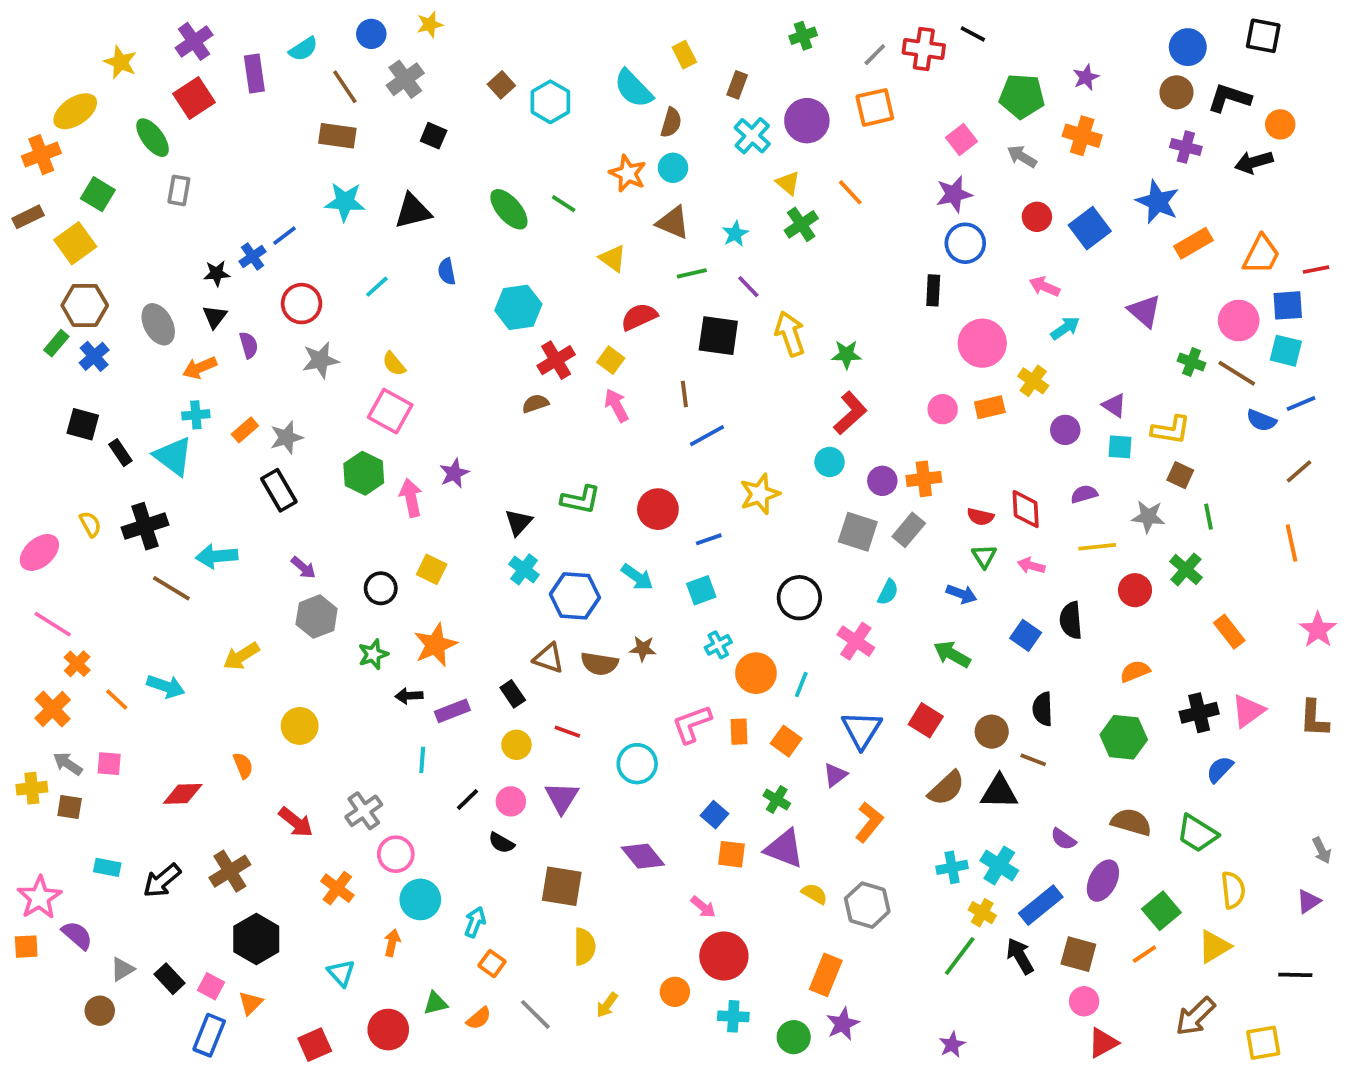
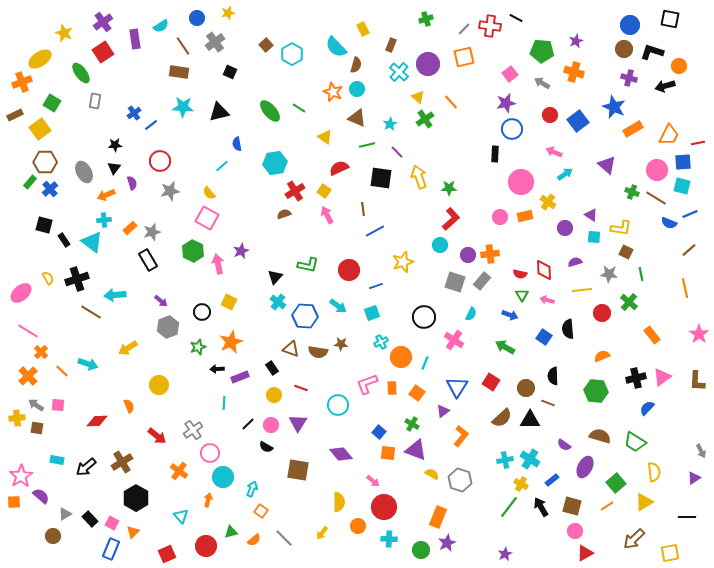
blue cross: (252, 256) -> (134, 113), moved
cyan line: (377, 287) -> (222, 166), moved
blue rectangle: (1041, 905) -> (552, 480), size x0.6
yellow semicircle: (584, 947) -> (339, 502), moved

